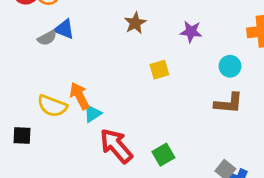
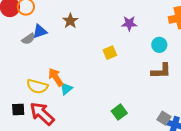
brown star: (135, 23) -> (70, 21), moved
blue triangle: (64, 29) -> (40, 31), turned -35
red arrow: (116, 146) -> (42, 114), moved

